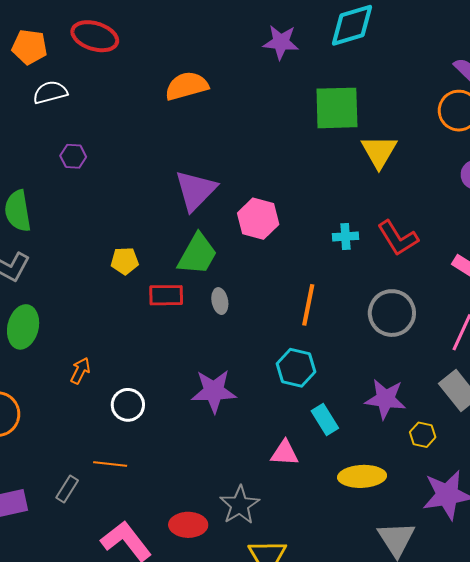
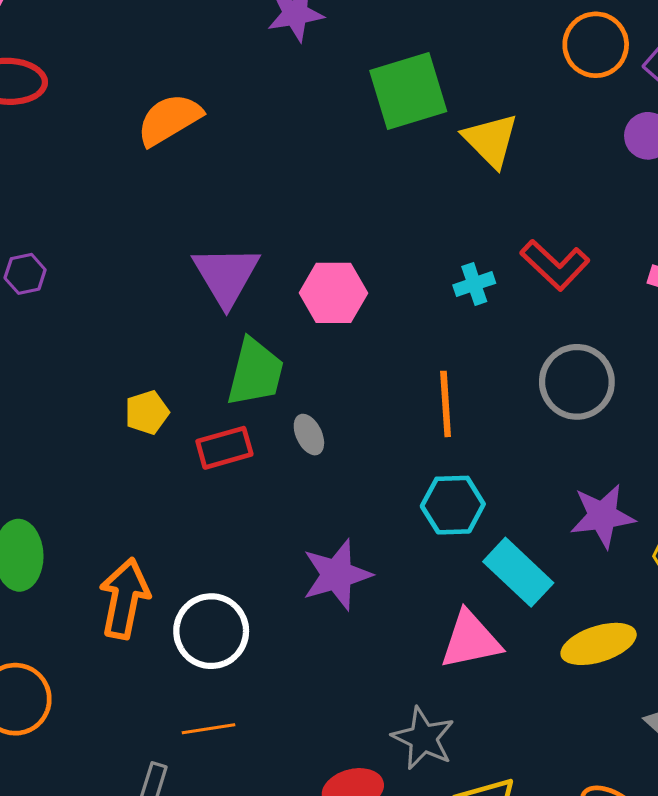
orange arrow: (80, 371) -> (124, 598), size x1.8
white circle: (128, 405) -> (211, 631), size x1.4
cyan rectangle: (325, 419) -> (518, 572), size x1.4
pink triangle: (285, 453) -> (471, 640), size x1.4

